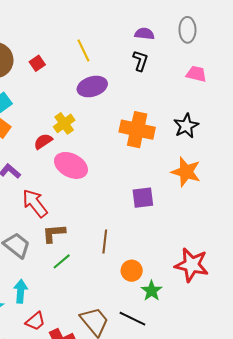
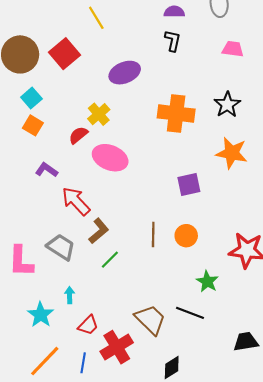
yellow line: (83, 50) -> (96, 18), moved
red square: (37, 63) -> (65, 54), size x1.8
brown L-shape: (54, 233) -> (99, 231), turned 150
orange circle: (132, 271) -> (186, 236), moved
cyan arrow: (21, 291) -> (70, 295), size x0.7

